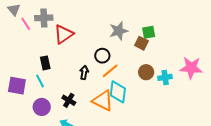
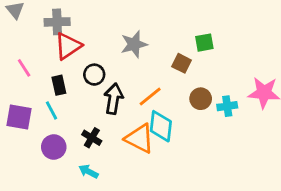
pink line: (26, 24) -> (24, 68), moved
gray star: (119, 31) -> (134, 44), moved
red triangle: (64, 34) -> (68, 46), moved
brown square: (141, 43) -> (182, 63), moved
black circle: (102, 56) -> (94, 75), moved
black arrow: (84, 72) -> (114, 99), size x1.5

